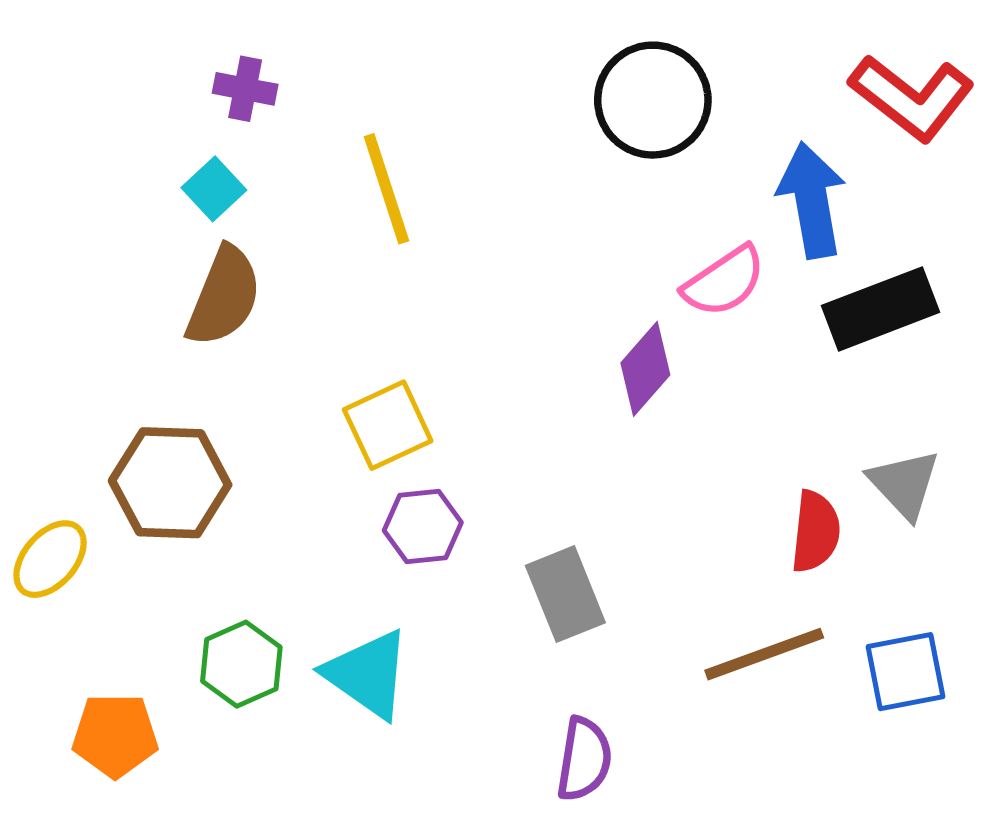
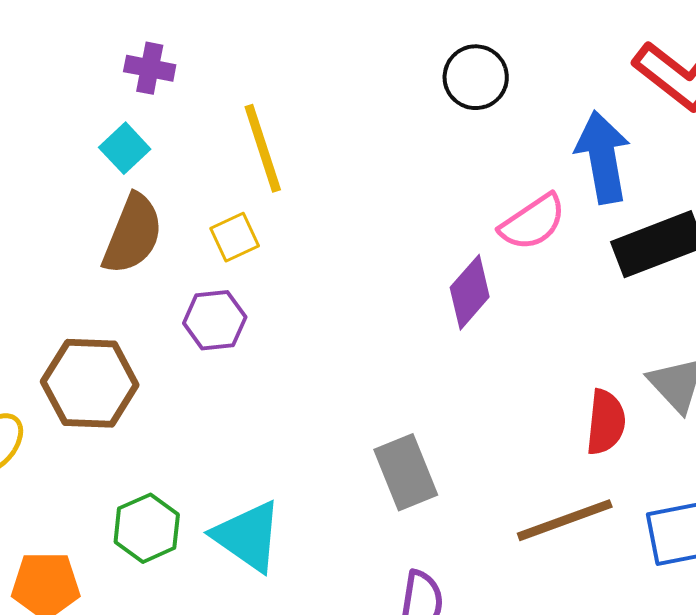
black circle: (653, 100) -> (476, 77), size x0.7
yellow square: (388, 425) -> (235, 237), moved, size x0.7
purple hexagon: (423, 527) -> (215, 320), moved

